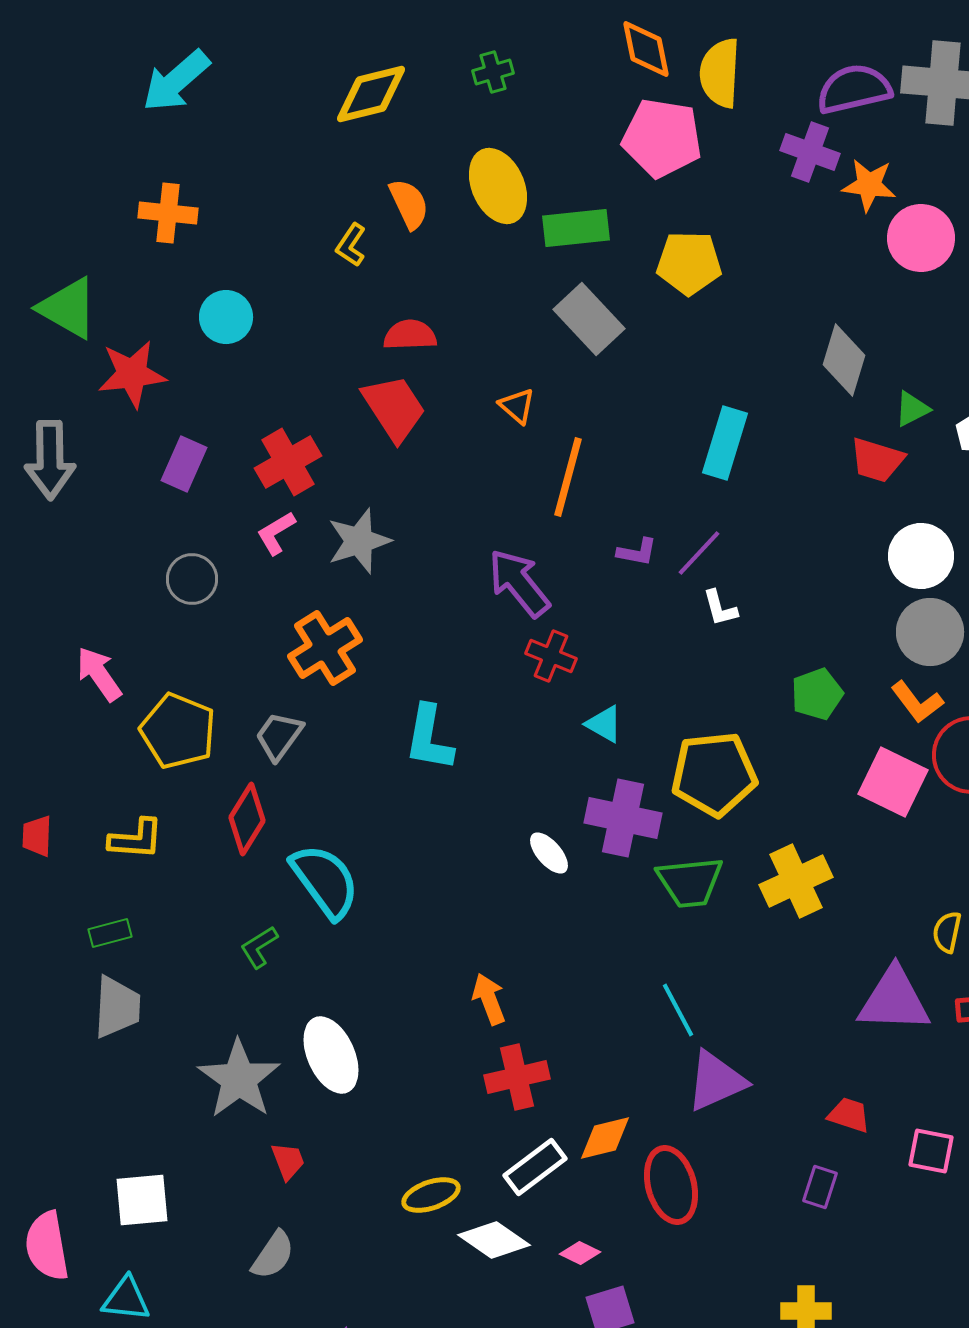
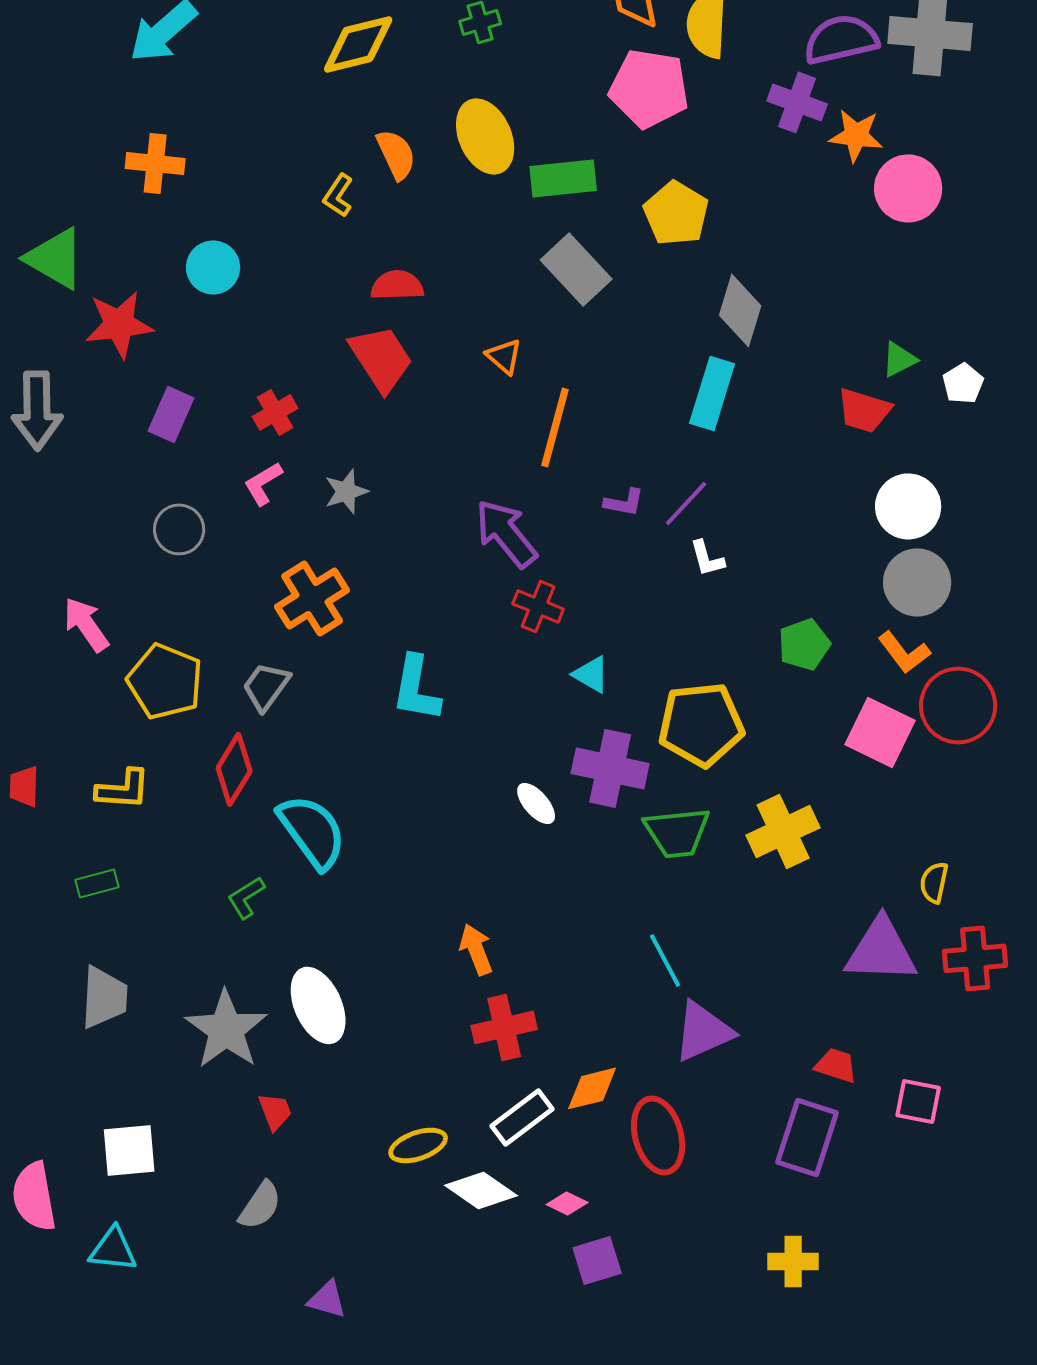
yellow pentagon: (689, 263) -> (676, 213), turned 30
gray diamond: (844, 360) -> (740, 310), moved
red cross: (288, 462) -> (275, 412), size x0.7
gray star: (359, 541) -> (346, 491), size x0.7
gray trapezoid: (117, 1007) -> (104, 997), moved
purple rectangle: (820, 1187) -> (807, 1137), size x1.8

